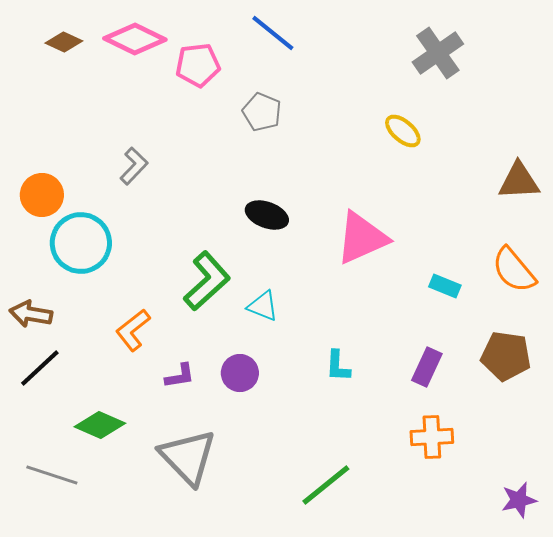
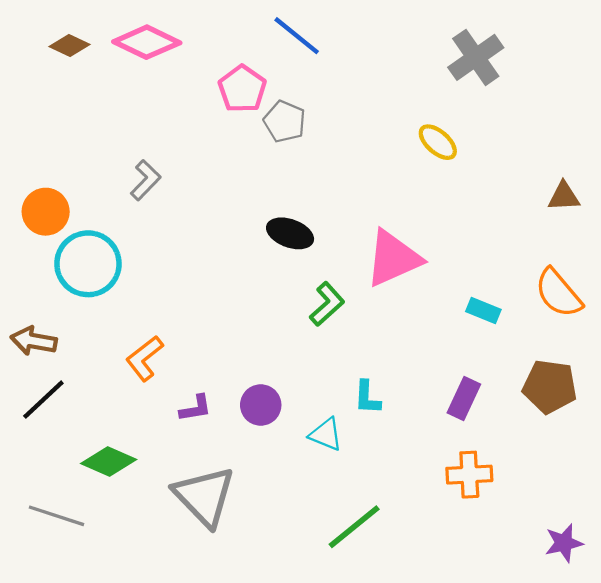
pink pentagon: (198, 65) -> (242, 89), moved, turned -30
brown triangle: (519, 181) -> (564, 196), size x0.7
green L-shape: (207, 281) -> (327, 304), moved, size x0.7
cyan triangle: (263, 306) -> (326, 434), moved

